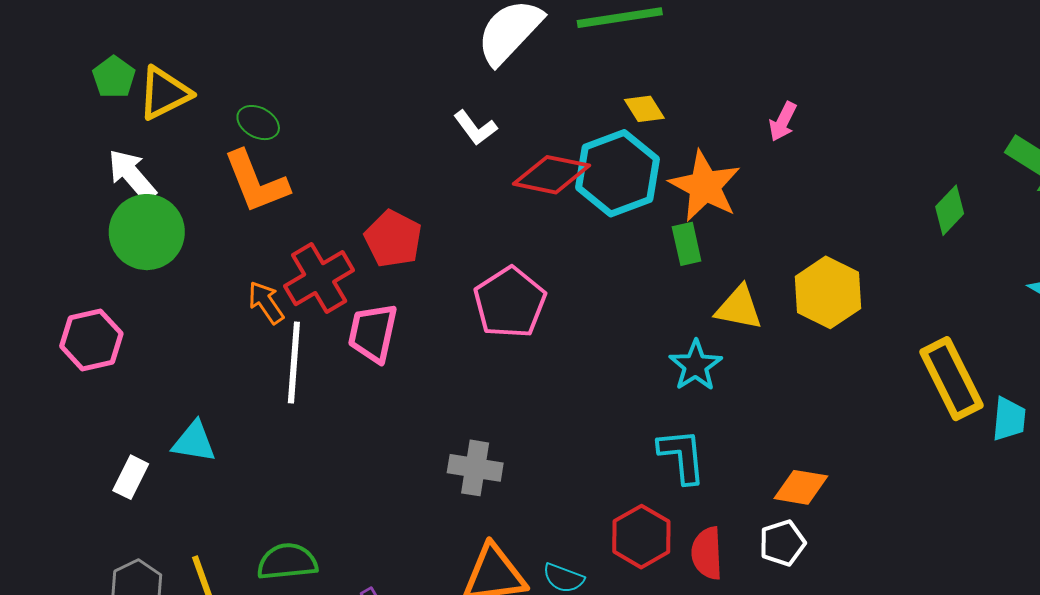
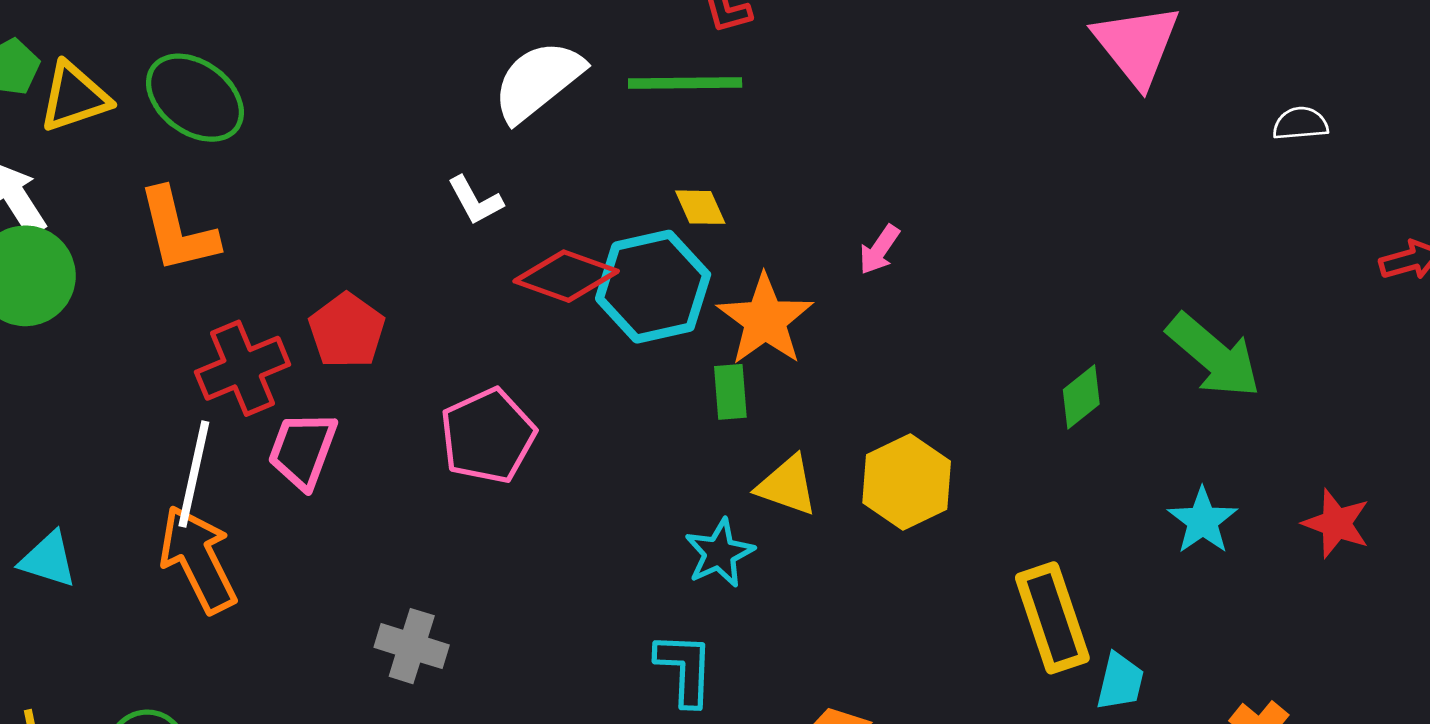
green ellipse: (258, 123) -> (195, 98), moved, size x1.8
orange arrow: (266, 303) -> (198, 559), moved, size x1.8

